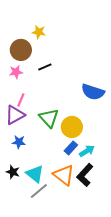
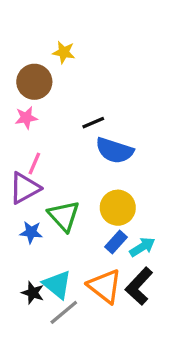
black line: (45, 67) -> (93, 123), moved
blue semicircle: (93, 92) -> (114, 150), moved
green triangle: (49, 118) -> (64, 216), moved
black star: (13, 172) -> (33, 293), moved

